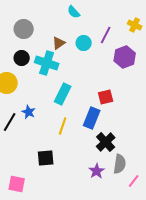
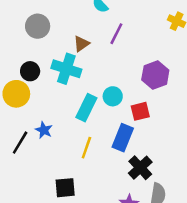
purple line: (106, 35) -> (116, 34), moved
cyan circle: (84, 43) -> (113, 96), moved
purple hexagon: (125, 57) -> (155, 75), moved
black circle: (22, 58) -> (30, 71), moved

